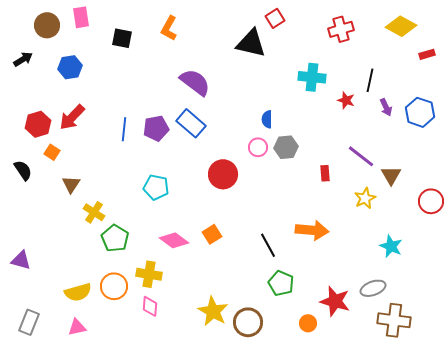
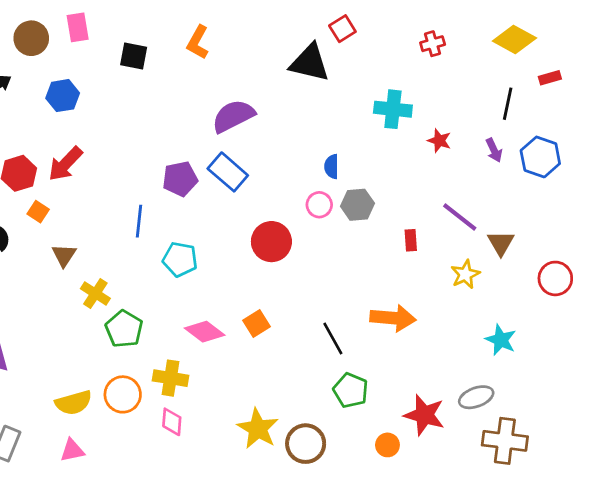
red cross: (341, 29) -> (433, 44), size x0.7
black line: (370, 80) -> (508, 104), moved
purple semicircle: (195, 82) -> (233, 116), turned -64
blue line: (124, 129) -> (139, 221), moved

